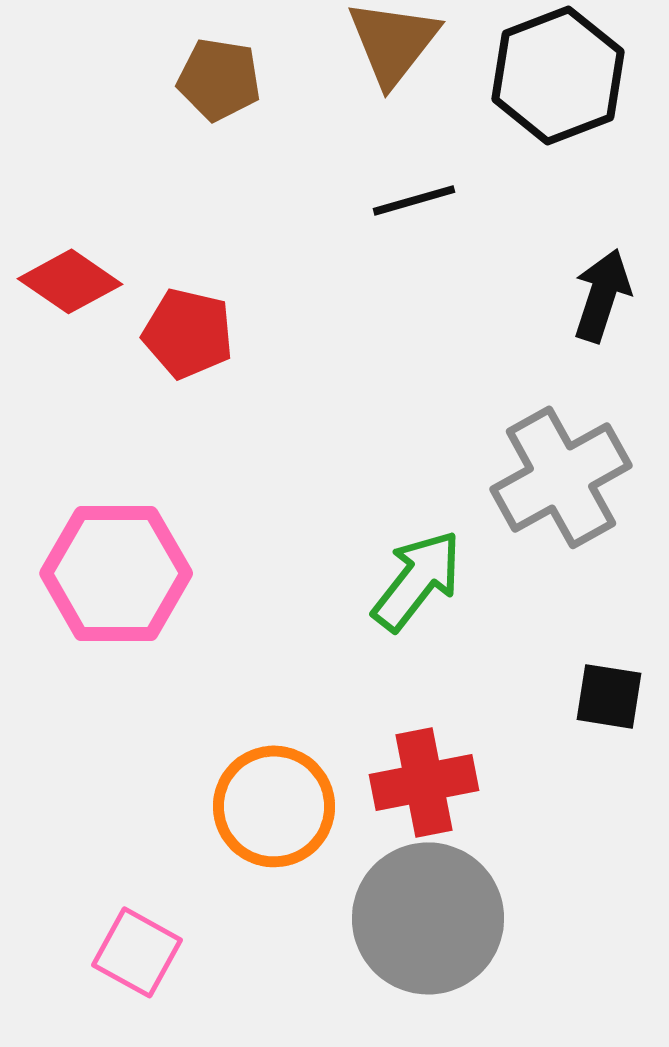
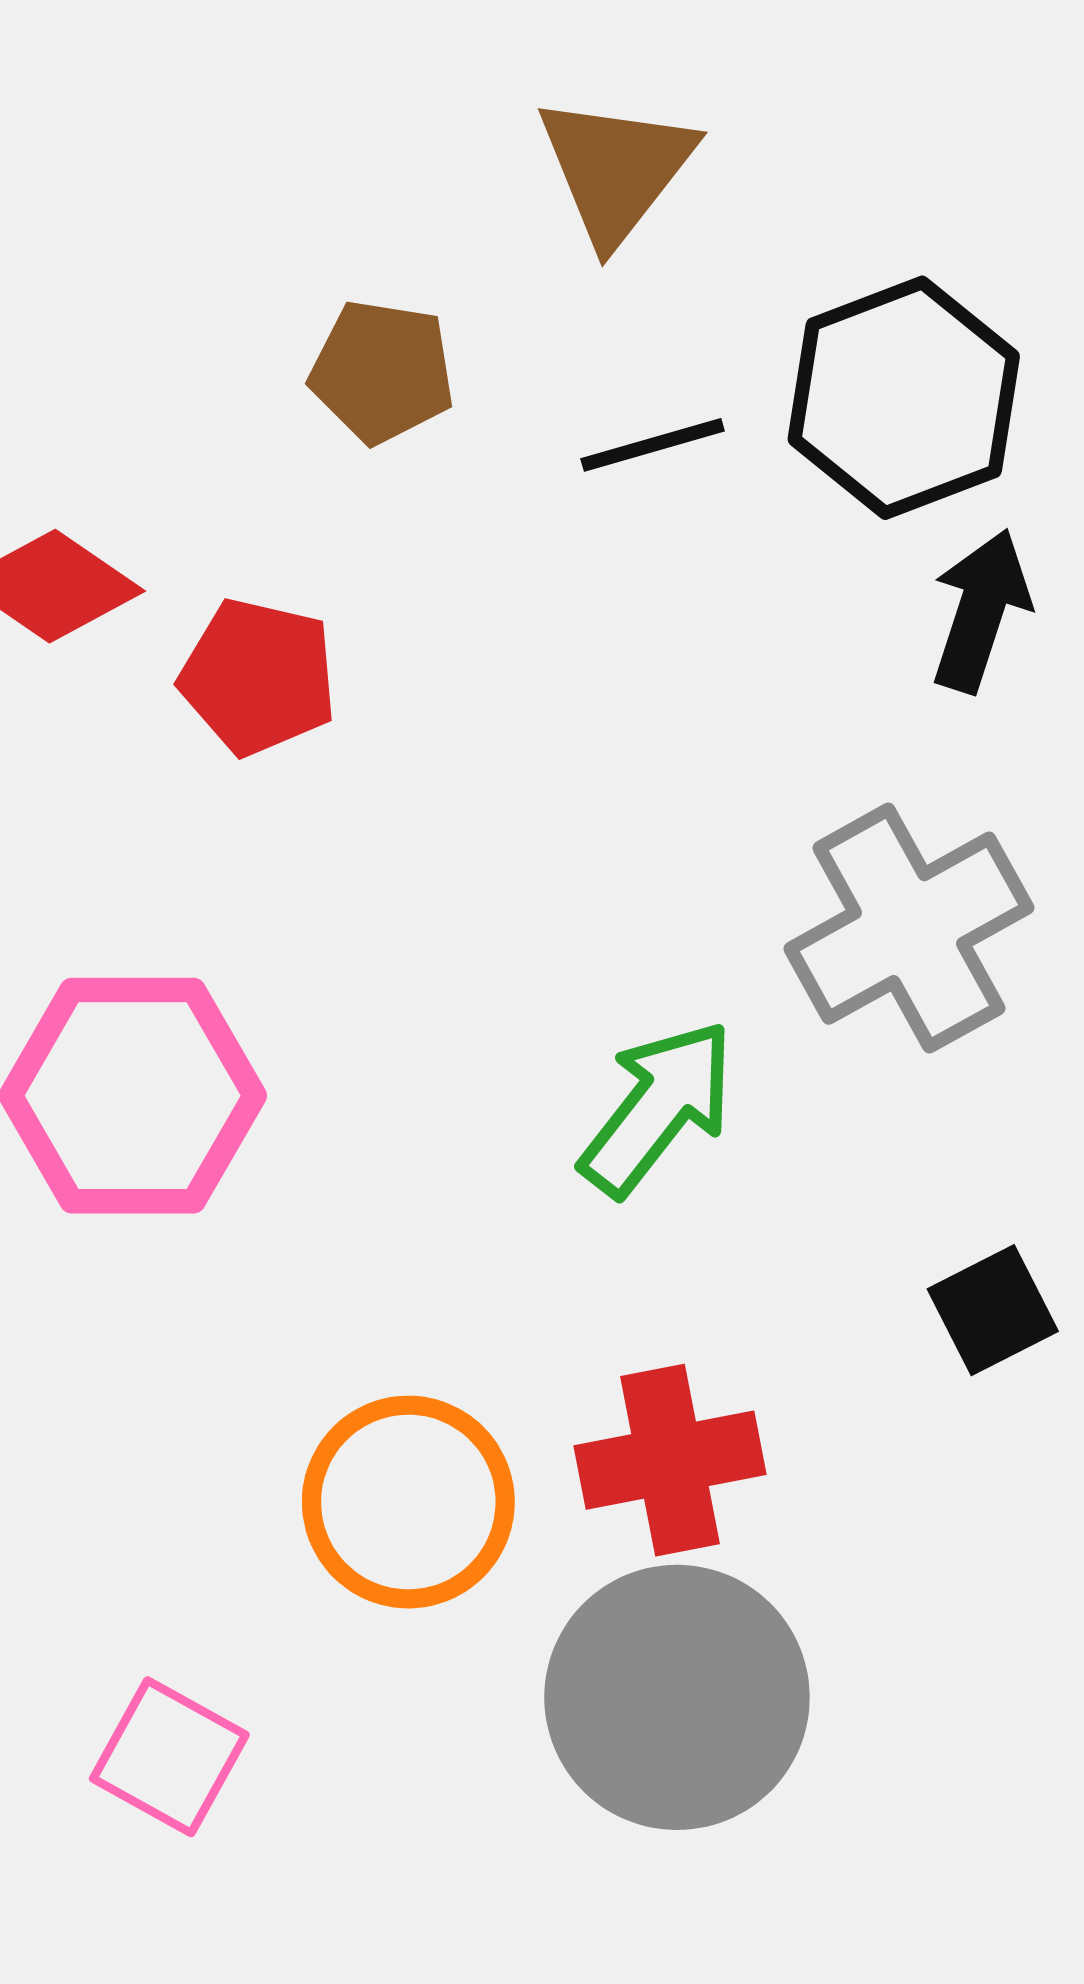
black hexagon: (558, 75) -> (904, 398), moved
brown pentagon: (219, 79) -> (382, 372), moved
black square: (609, 696) -> (993, 1310), turned -36

